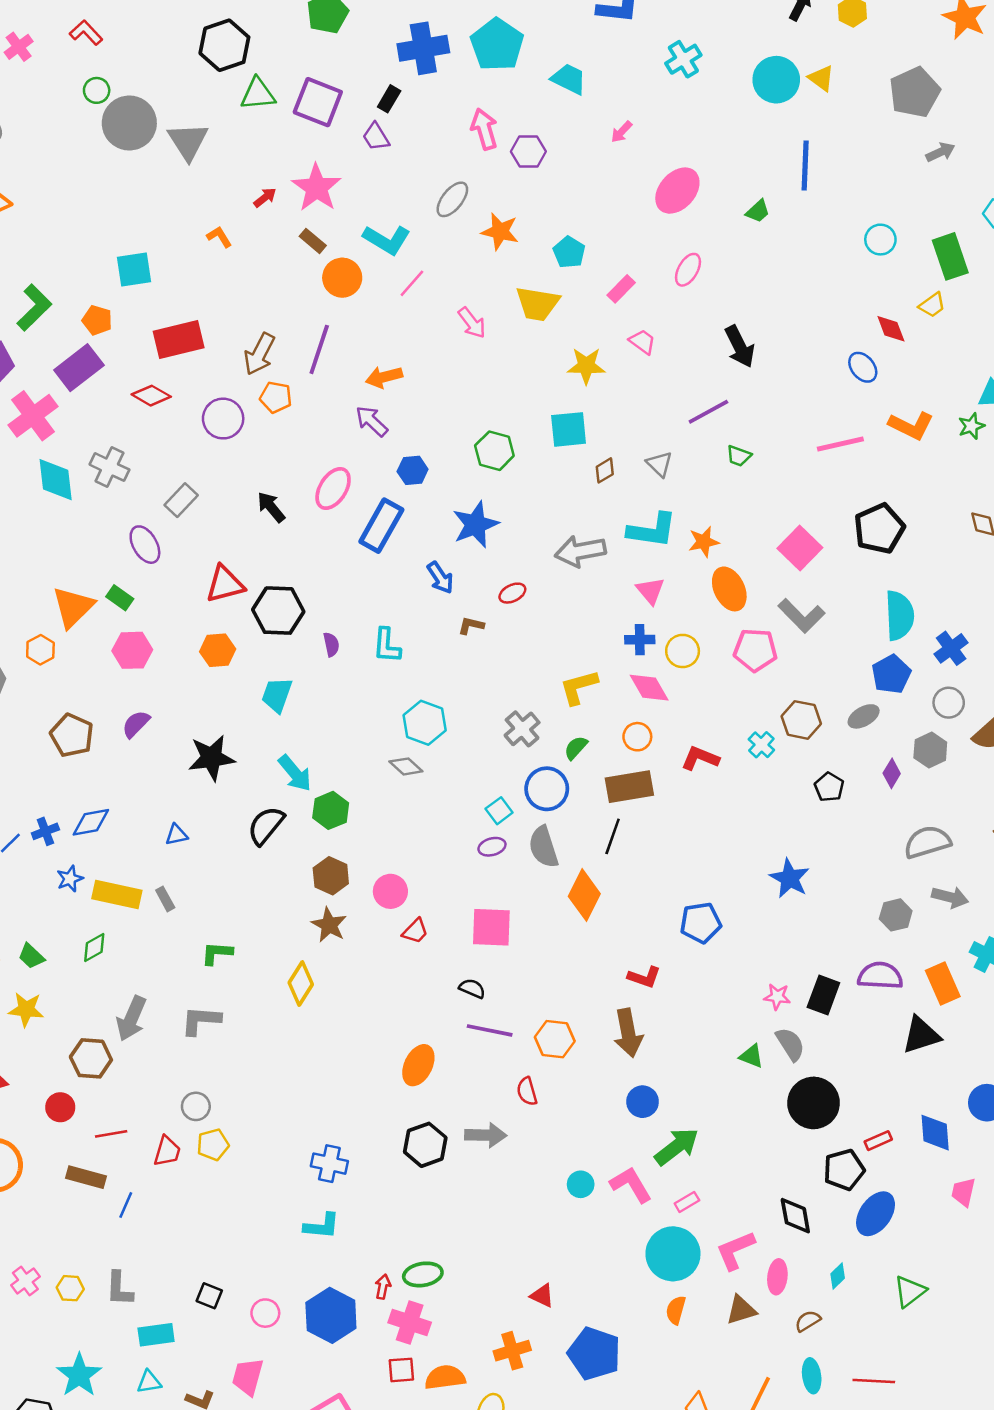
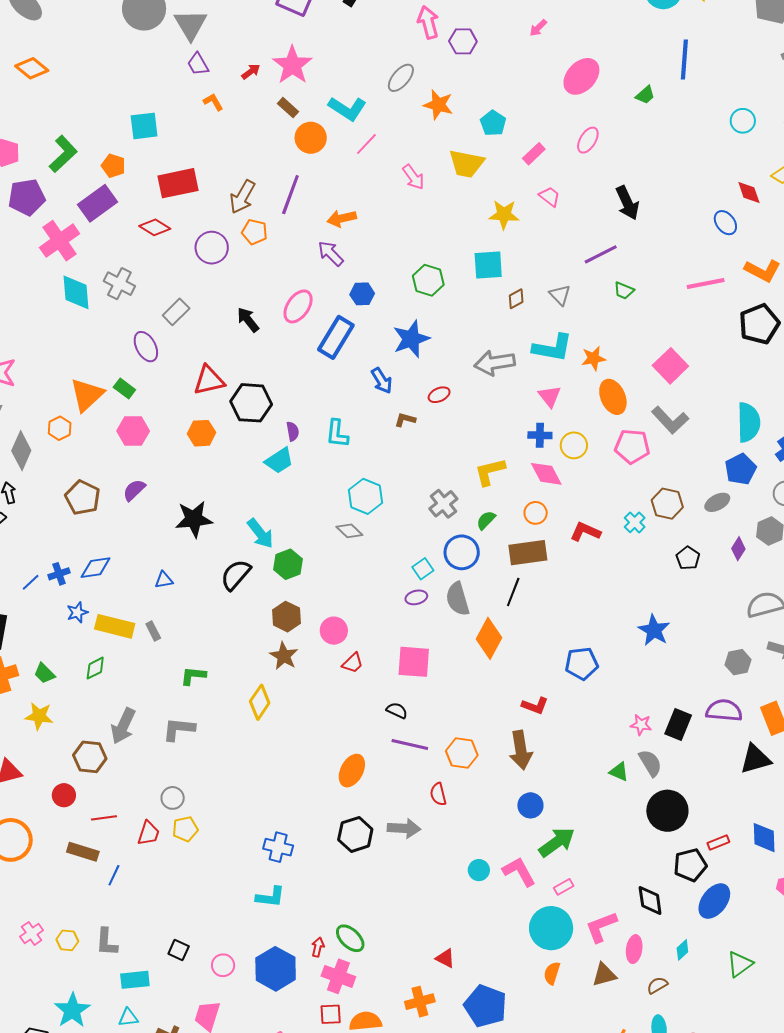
purple trapezoid: (376, 137) -> (198, 64), moved
black pentagon: (879, 529) -> (759, 324), moved
cyan trapezoid: (277, 695) -> (279, 461), moved, turned -144
green ellipse: (423, 1274) -> (350, 938), turned 52

